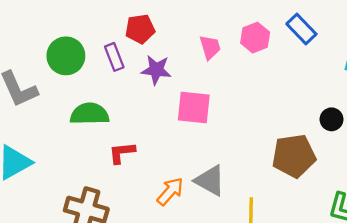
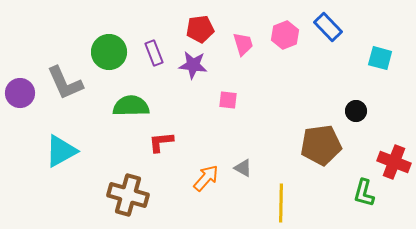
red pentagon: (140, 29) -> (200, 29), moved
pink square: (194, 107) -> (228, 100), size x0.6
gray triangle: (210, 181) -> (243, 168), size x0.6

